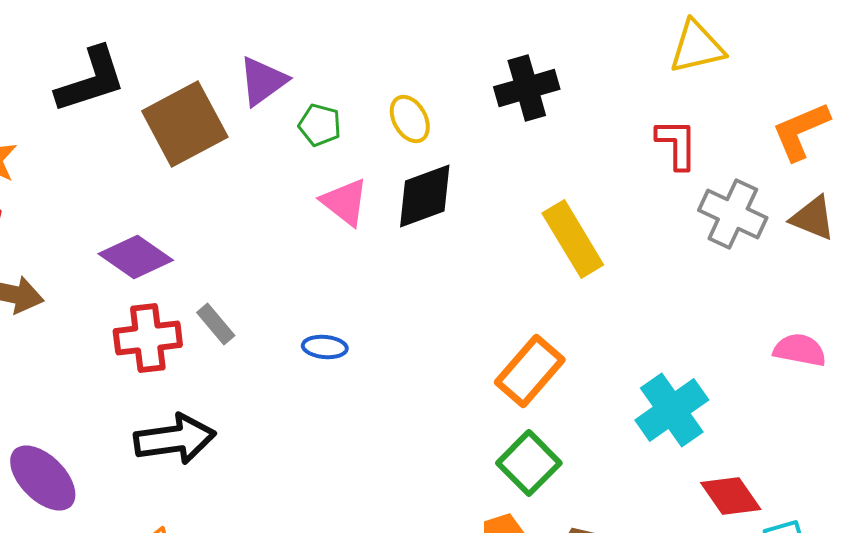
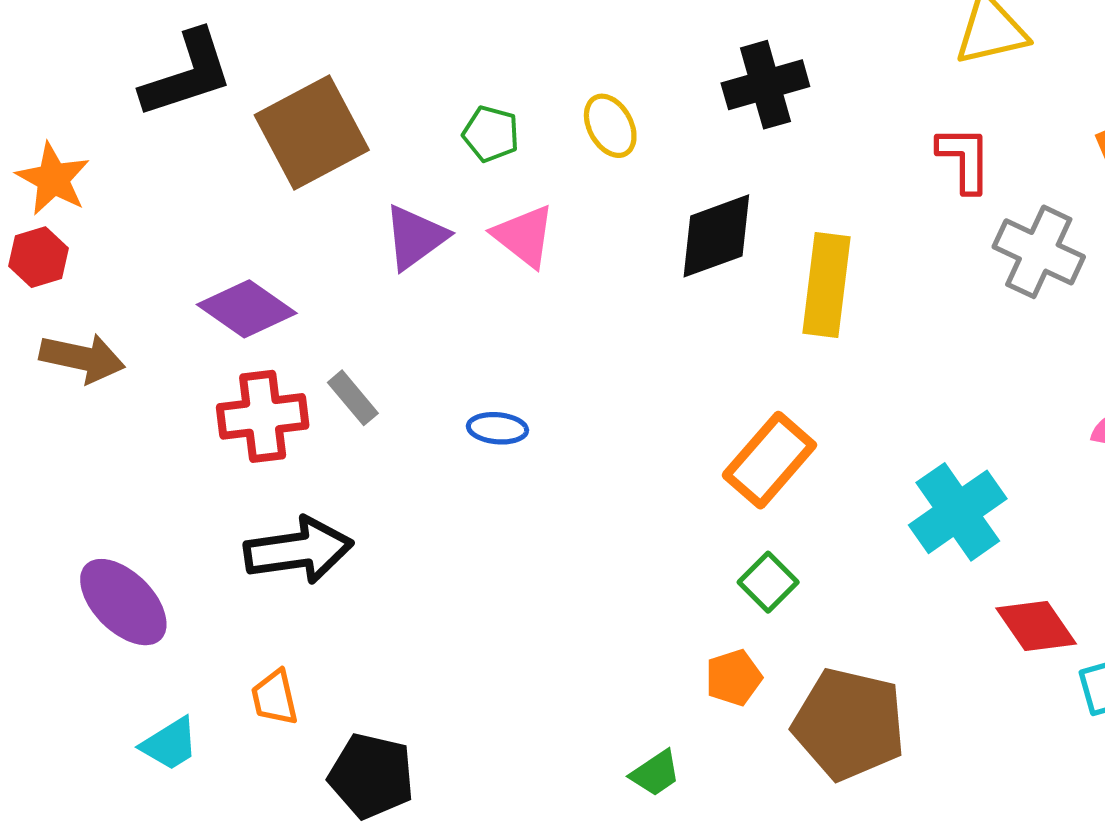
purple triangle: (263, 81) -> (415, 237), moved
black diamond: (425, 196) -> (716, 236), moved
yellow rectangle: (573, 239) -> (826, 285), turned 38
green square: (529, 463) -> (768, 582), size x0.7

